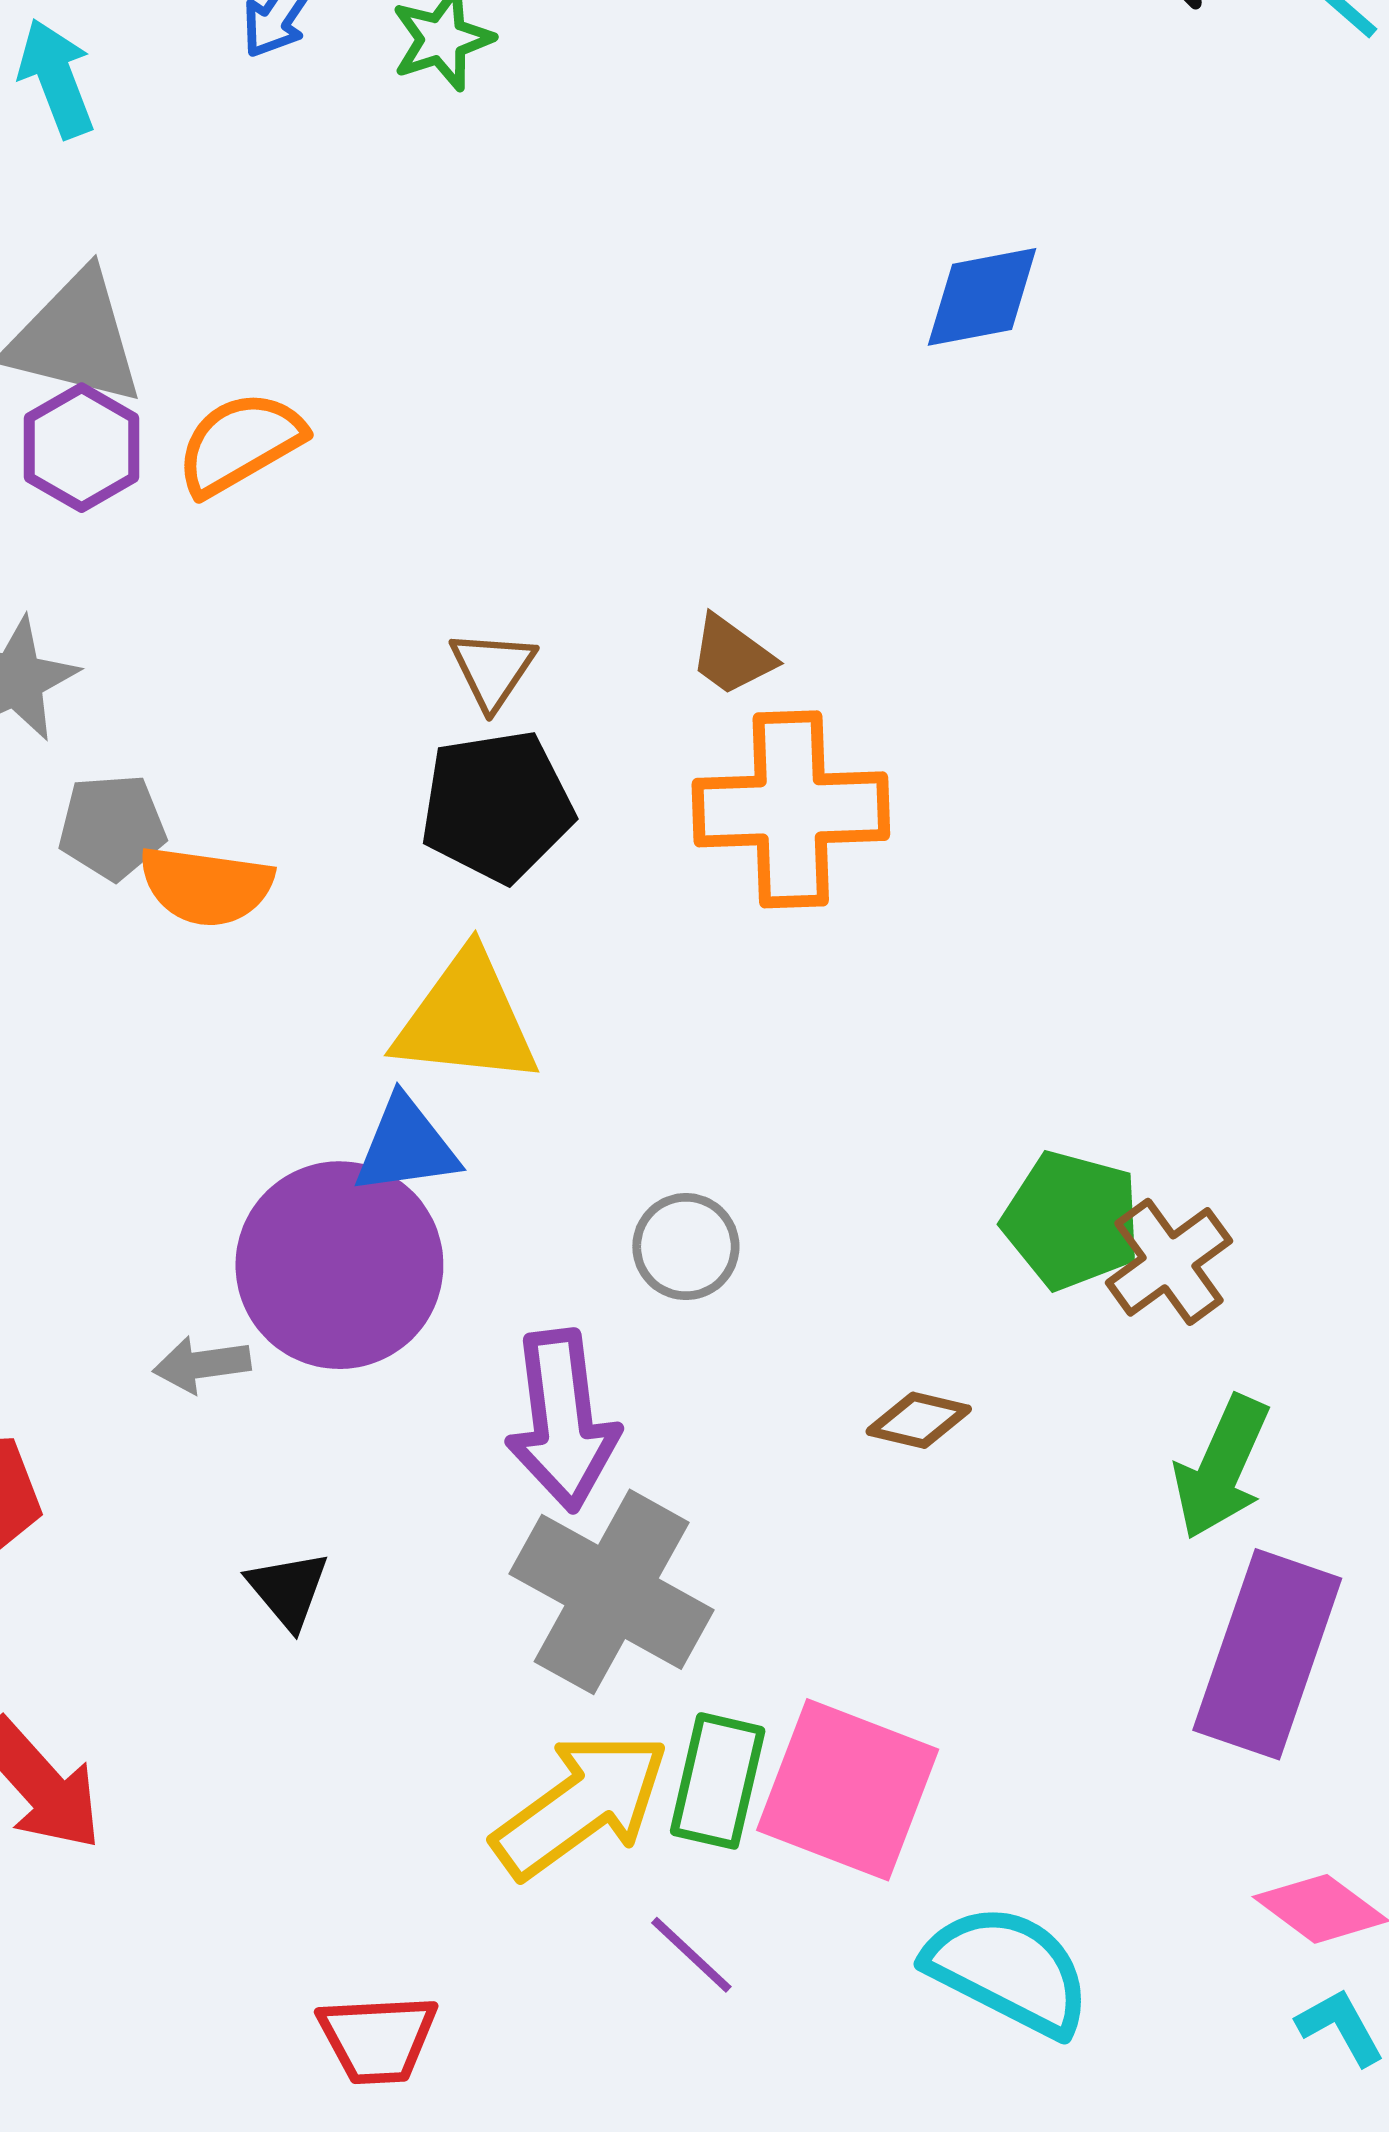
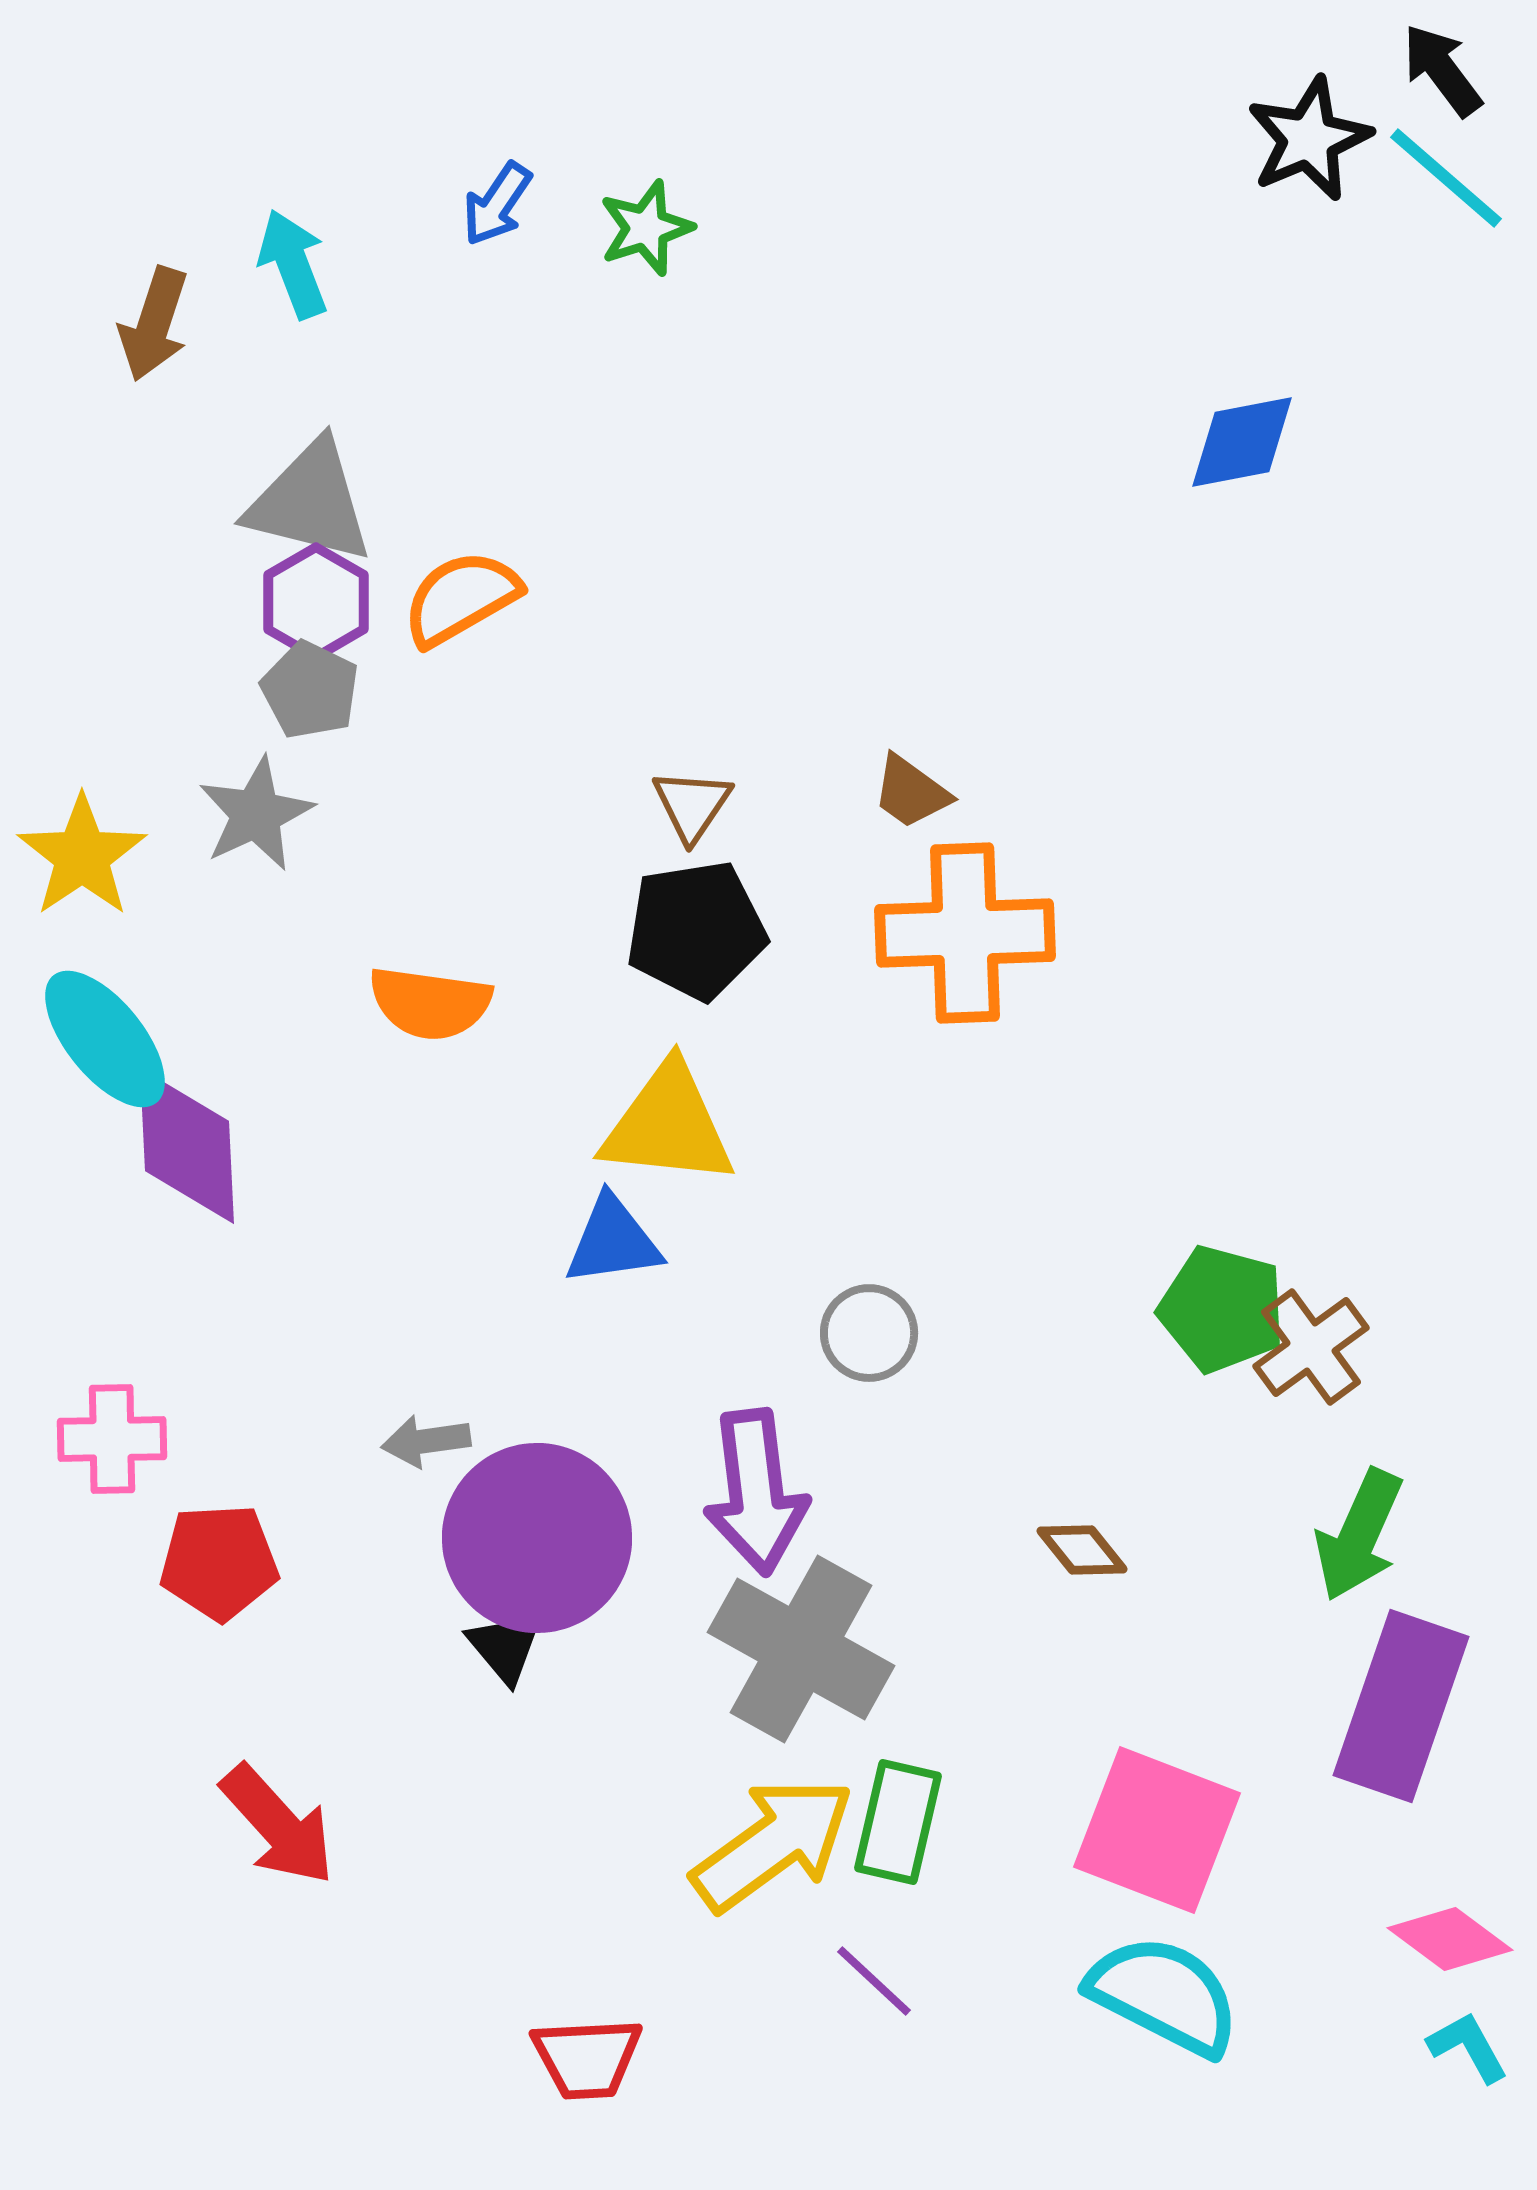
blue diamond: (982, 297) -> (1242, 442), moved
gray pentagon: (112, 827) -> (310, 690), moved, turned 30
purple circle: (339, 1265) -> (537, 1538), moved
brown diamond: (919, 1420) -> (1082, 1550), moved, turned 38
pink square: (848, 1790) -> (1157, 1830), moved

